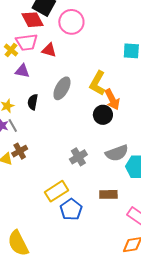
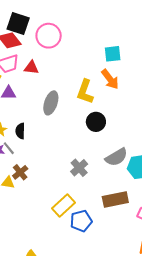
orange arrow: (112, 99) -> (110, 79), moved
black semicircle: (33, 102) -> (20, 131), moved
brown rectangle: (108, 194) -> (115, 200), size x1.4
blue pentagon: (71, 209) -> (81, 221), turned 30

